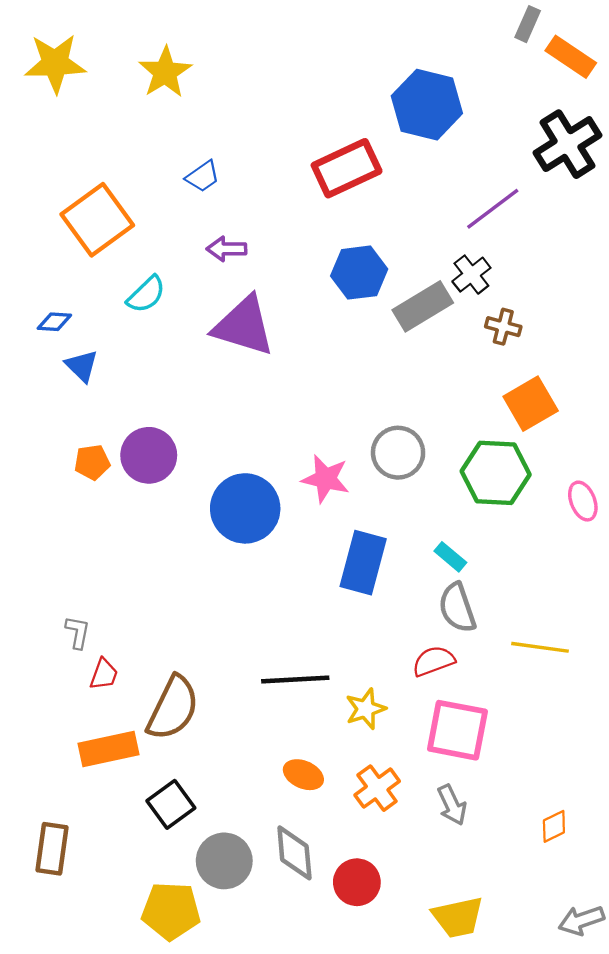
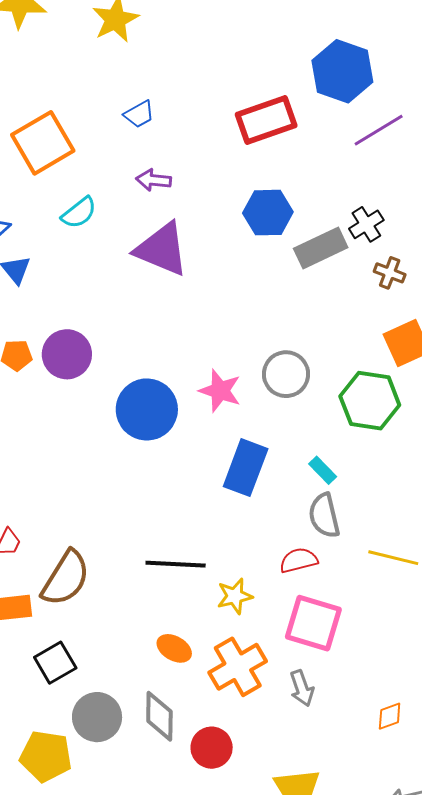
purple line: (493, 209) -> (379, 130), moved
orange cross: (377, 788) -> (238, 667), size x1.4

